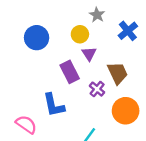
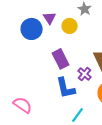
purple triangle: (89, 54) -> (50, 18), moved
blue L-shape: (54, 105) -> (66, 88), moved

